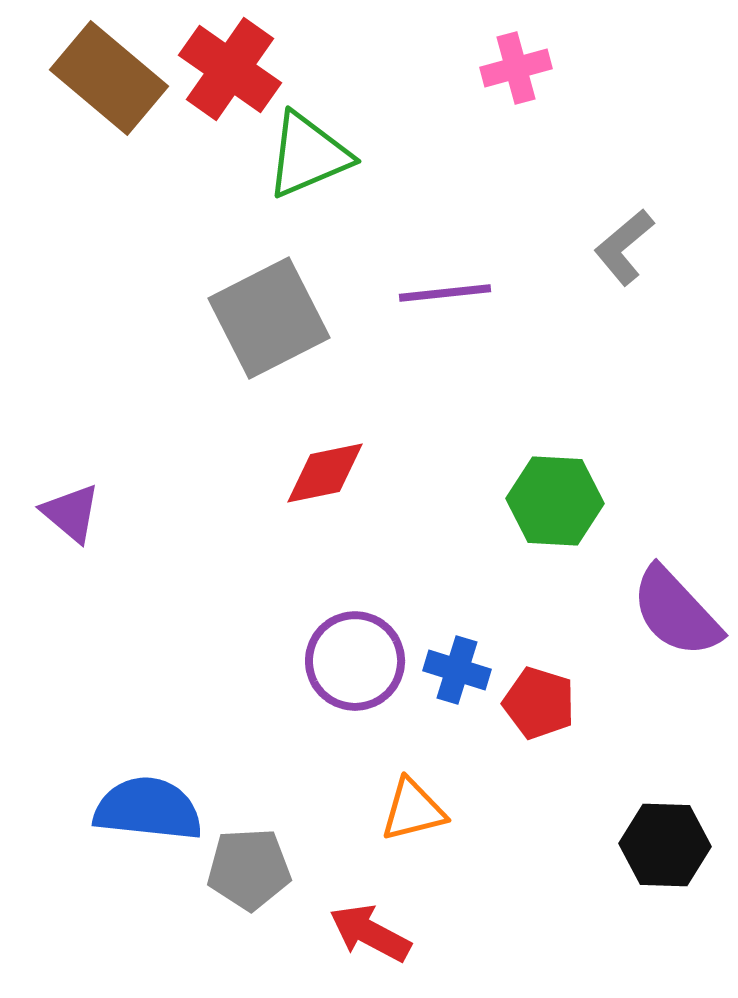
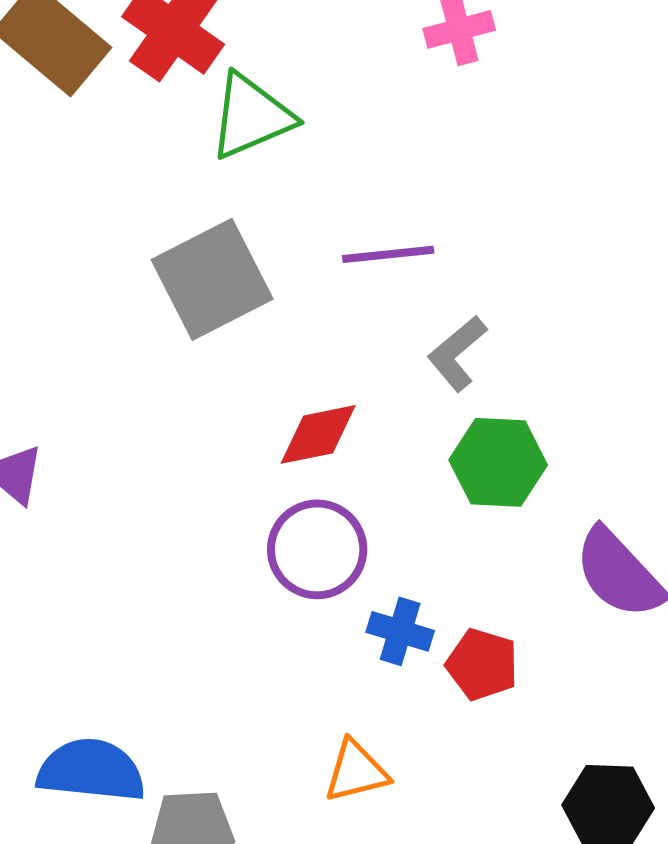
gray L-shape: (624, 247) -> (457, 353), moved
red diamond: (325, 473) -> (318, 434), moved
purple circle: (355, 661) -> (317, 549), moved

